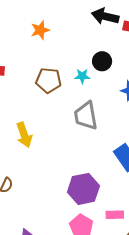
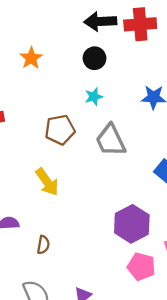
black circle: (102, 61) -> (95, 58), moved
brown pentagon: (49, 80) -> (60, 130), moved

